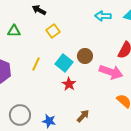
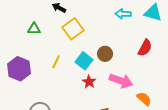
yellow square: (53, 31) -> (73, 29), size x1.5
pink arrow: (111, 72) -> (121, 81), moved

